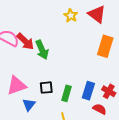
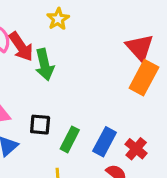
red triangle: (97, 14) -> (140, 48), moved
yellow star: (71, 16) -> (58, 19), moved

